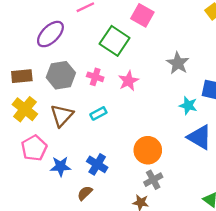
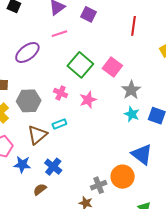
pink square: (142, 15) -> (112, 67), moved
gray hexagon: (61, 75) -> (29, 101), moved
cyan star: (188, 105) -> (132, 114), moved
brown triangle: (62, 115) -> (37, 135), moved
orange circle: (148, 150) -> (123, 177), moved

